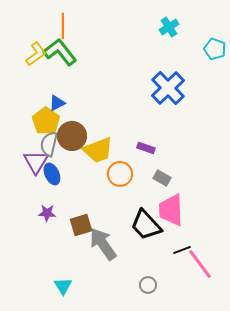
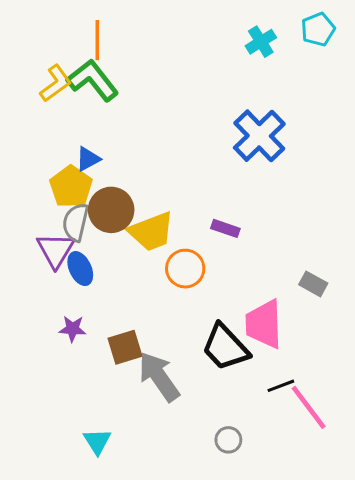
cyan pentagon: (215, 49) -> (318, 29), moved, turned 30
gray rectangle: (162, 178) -> (313, 284), moved

